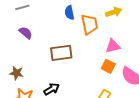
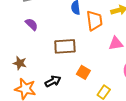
orange square: (108, 66) -> (83, 72), moved

